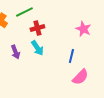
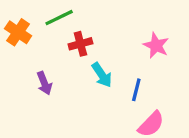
cyan arrow: (37, 48) -> (102, 75), moved

